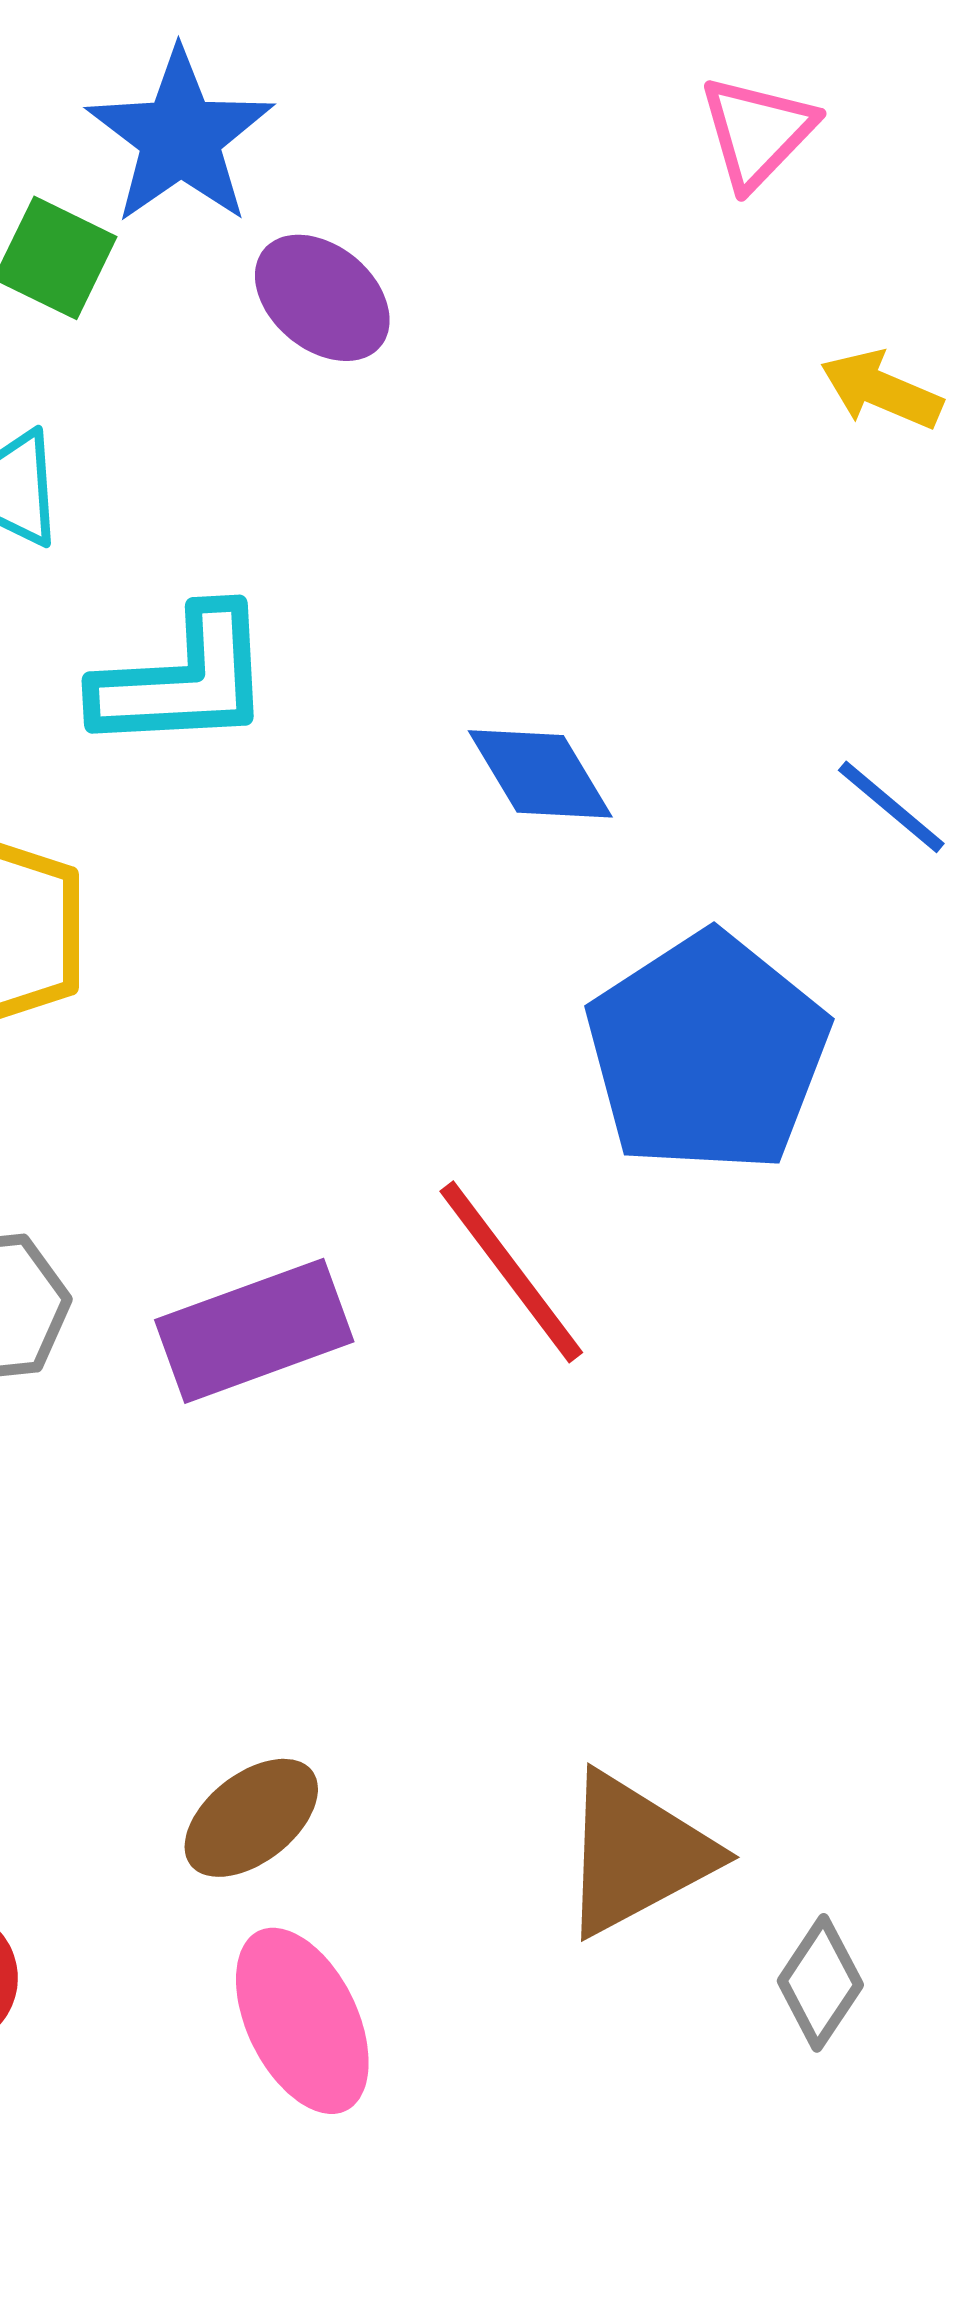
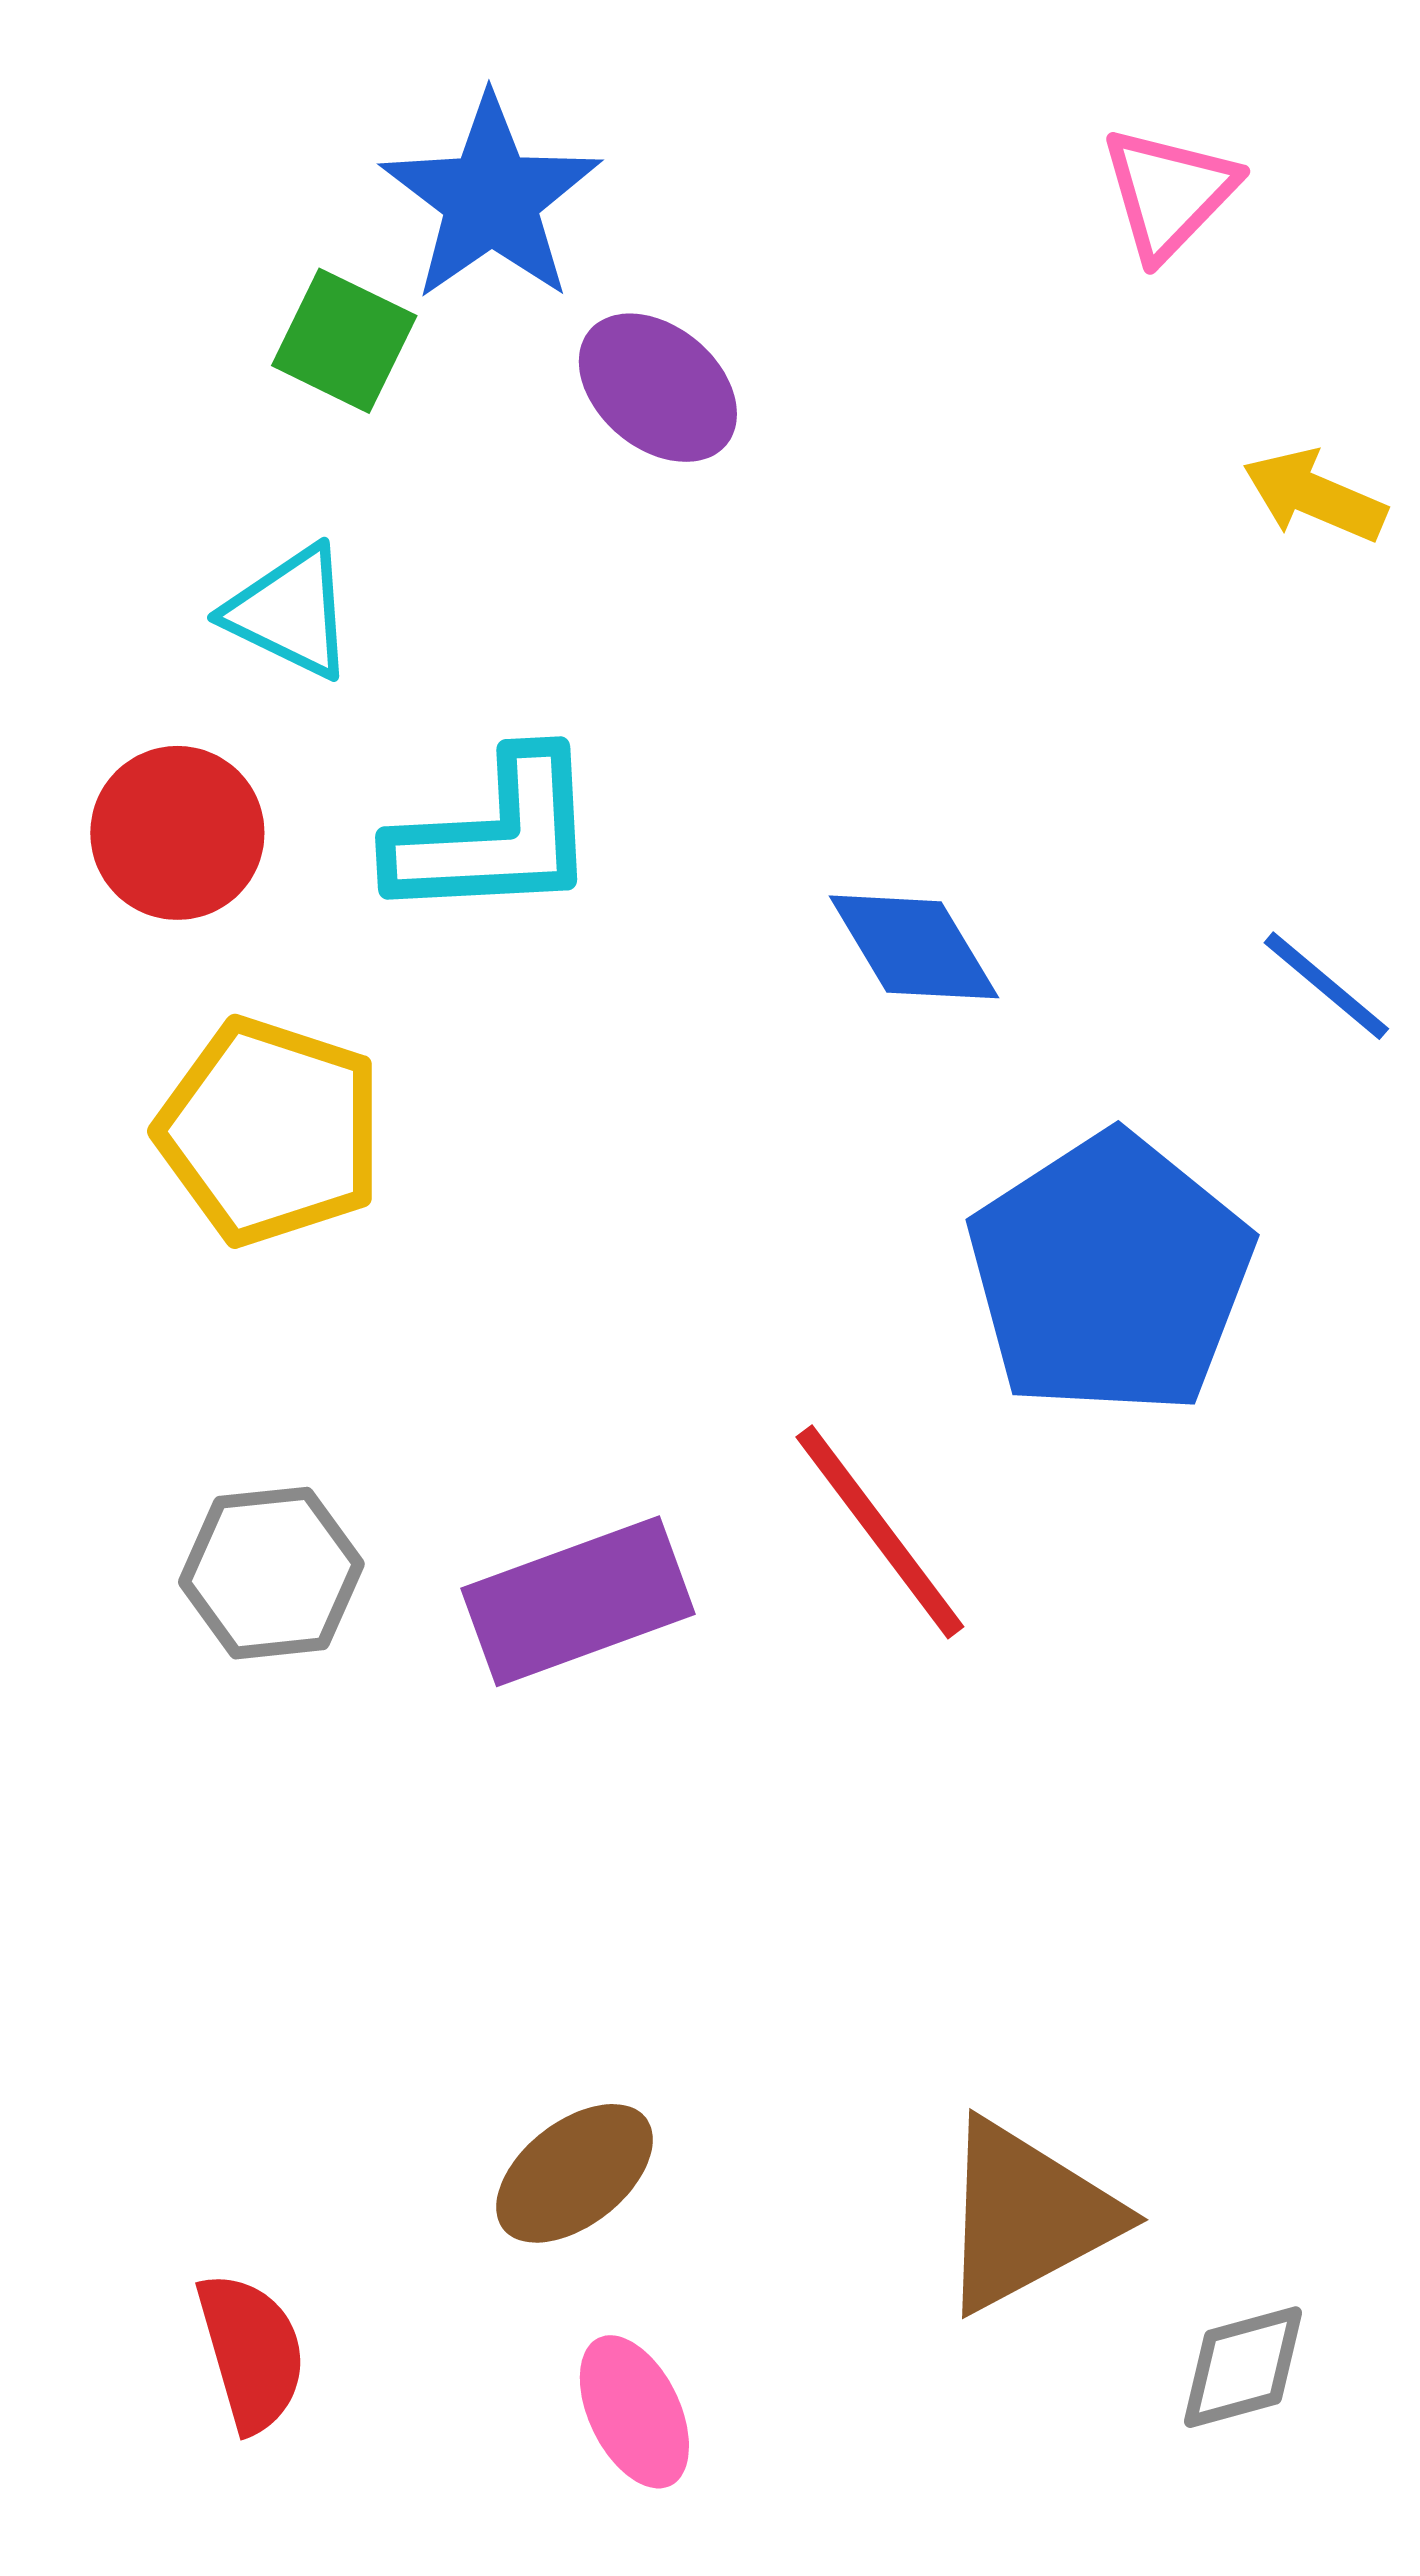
gray diamond: (820, 1983) -> (1243, 2367), turned 41
pink ellipse: (302, 2021) -> (634, 2412), size x0.7

